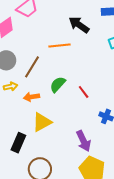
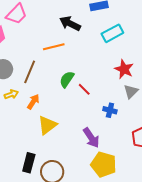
green semicircle: (58, 84) -> (67, 79), moved
orange arrow: (31, 97) -> (33, 102), turned 140
black rectangle: (18, 143) -> (29, 163), moved

